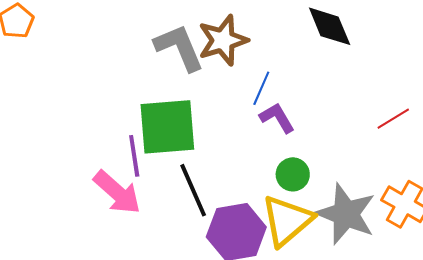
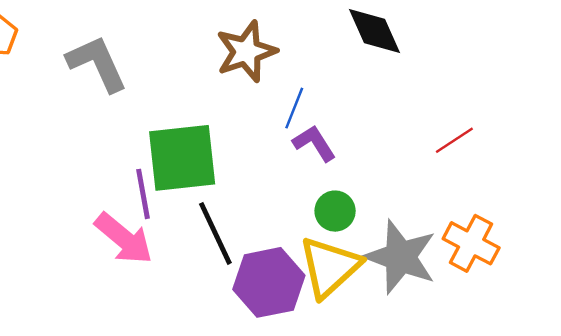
gray L-shape: (179, 48) -> (97, 63), moved

